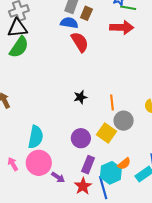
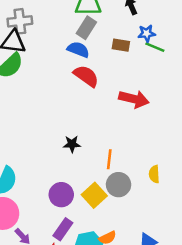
brown rectangle: (86, 13) -> (121, 45), moved, turned 64
red arrow: (122, 27) -> (134, 99), moved
red semicircle: (80, 42) -> (86, 76), turned -35

